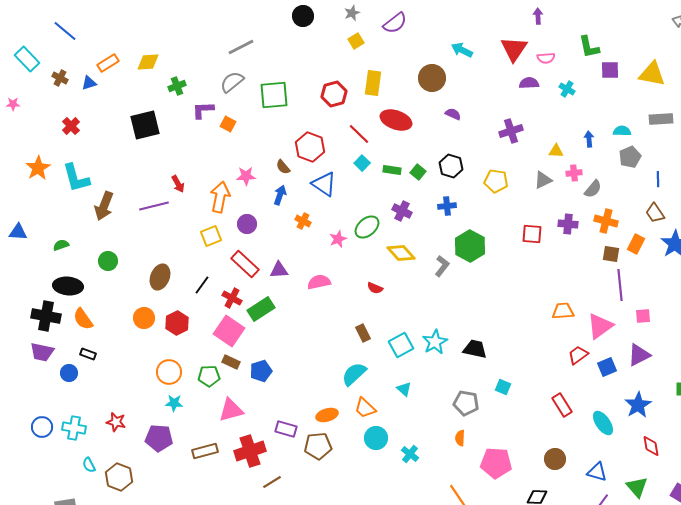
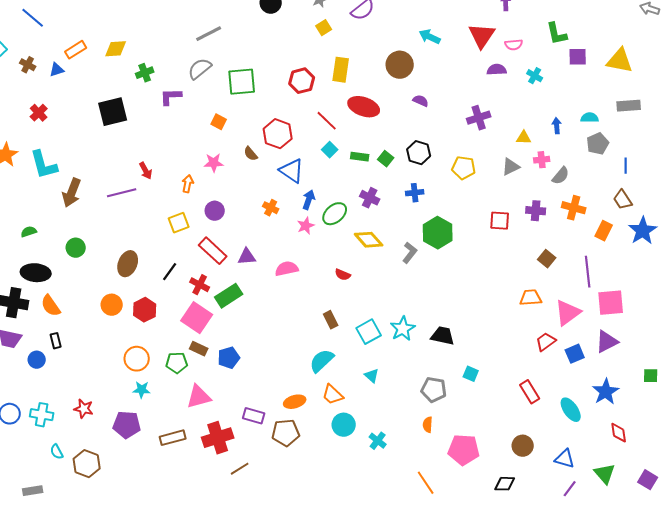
orange square: (228, 124) -> (219, 122), moved
blue arrow: (280, 195) -> (309, 200), moved
orange arrow: (220, 197) -> (188, 184), size x0.6
brown square: (611, 254) -> (547, 259), moved, turned 30
pink square: (643, 316) -> (611, 303), size x1.8
black rectangle: (88, 354) -> (56, 341), turned 56

